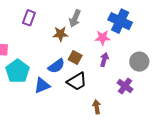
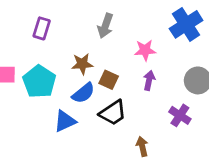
blue cross: (120, 21) -> (186, 24), moved, turned 35
brown star: (60, 34) -> (82, 64), moved
cyan pentagon: (18, 71) -> (39, 82), moved

